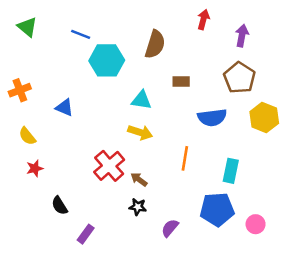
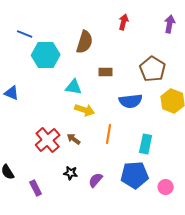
purple arrow: (242, 36) -> (170, 24), moved
yellow arrow: (140, 132) -> (85, 110), moved
brown arrow: (139, 180) -> (74, 139), moved
purple semicircle: (170, 228) -> (96, 180), moved
purple rectangle: (86, 234) -> (36, 188), moved, turned -63

